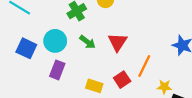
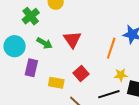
orange line: (144, 66) -> (111, 48), moved
purple rectangle: (57, 70) -> (31, 68), moved

